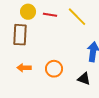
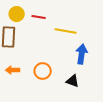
yellow line: (77, 17) -> (66, 31), moved, turned -35

